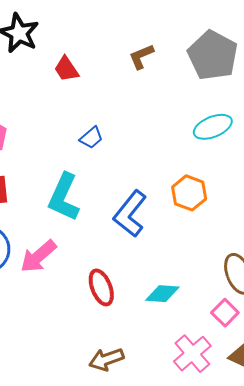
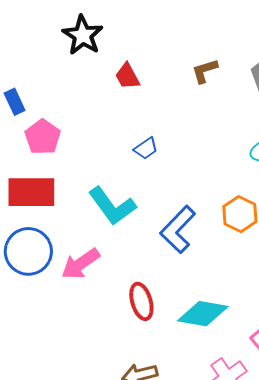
cyan L-shape: (64, 197) -> (112, 206), turned -66
cyan diamond: (162, 294) -> (203, 314), size x1.4

